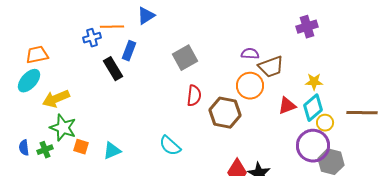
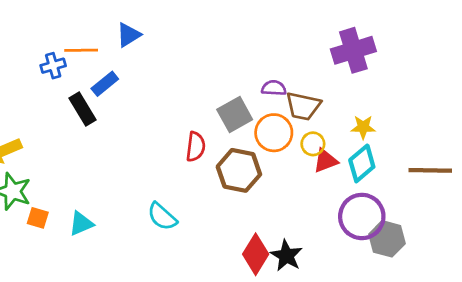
purple cross: (307, 27) -> (353, 50), size x1.4
blue rectangle: (129, 51) -> (105, 84), turned 30
gray square: (185, 58) -> (235, 115), moved
brown trapezoid: (271, 67) -> (303, 106), turned 32
yellow circle: (325, 123) -> (313, 144), moved

